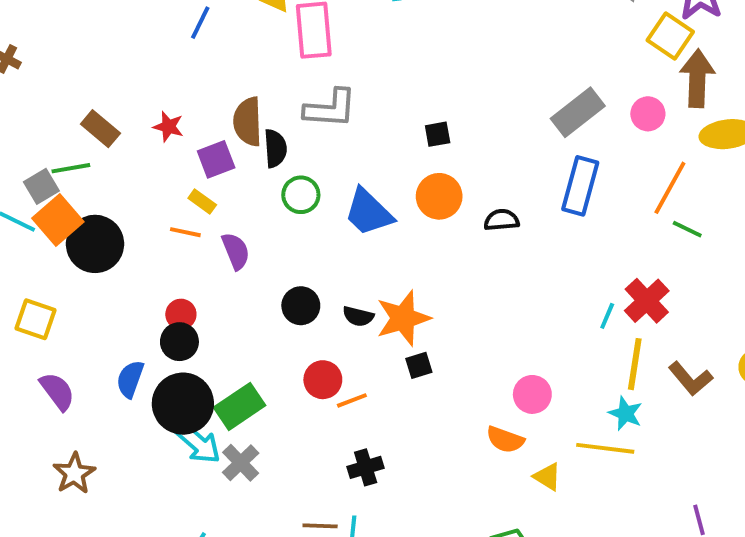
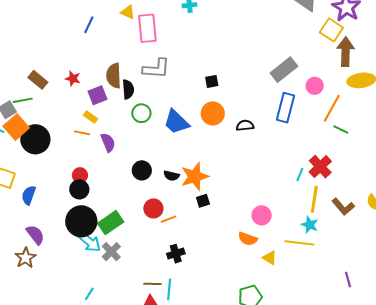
pink circle: (648, 114) -> (315, 86), moved
blue semicircle: (130, 379) -> (29, 195), moved
purple semicircle: (57, 391) -> (35, 235), moved

